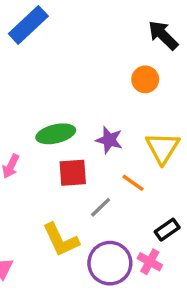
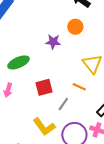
green ellipse: (56, 134) -> (19, 62), moved
purple star: (109, 140) -> (53, 42), moved

